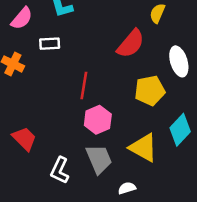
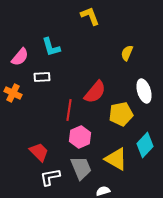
red semicircle: (131, 44) -> (95, 92), moved
red trapezoid: (24, 139) -> (39, 152), moved
white L-shape: (60, 170) -> (50, 177), turned 55

